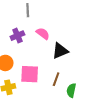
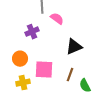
pink semicircle: (43, 34) -> (57, 19), moved
green semicircle: (71, 90) -> (85, 86), turned -40

